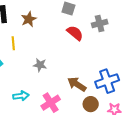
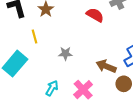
cyan arrow: (21, 96) -> (52, 88), turned -42

